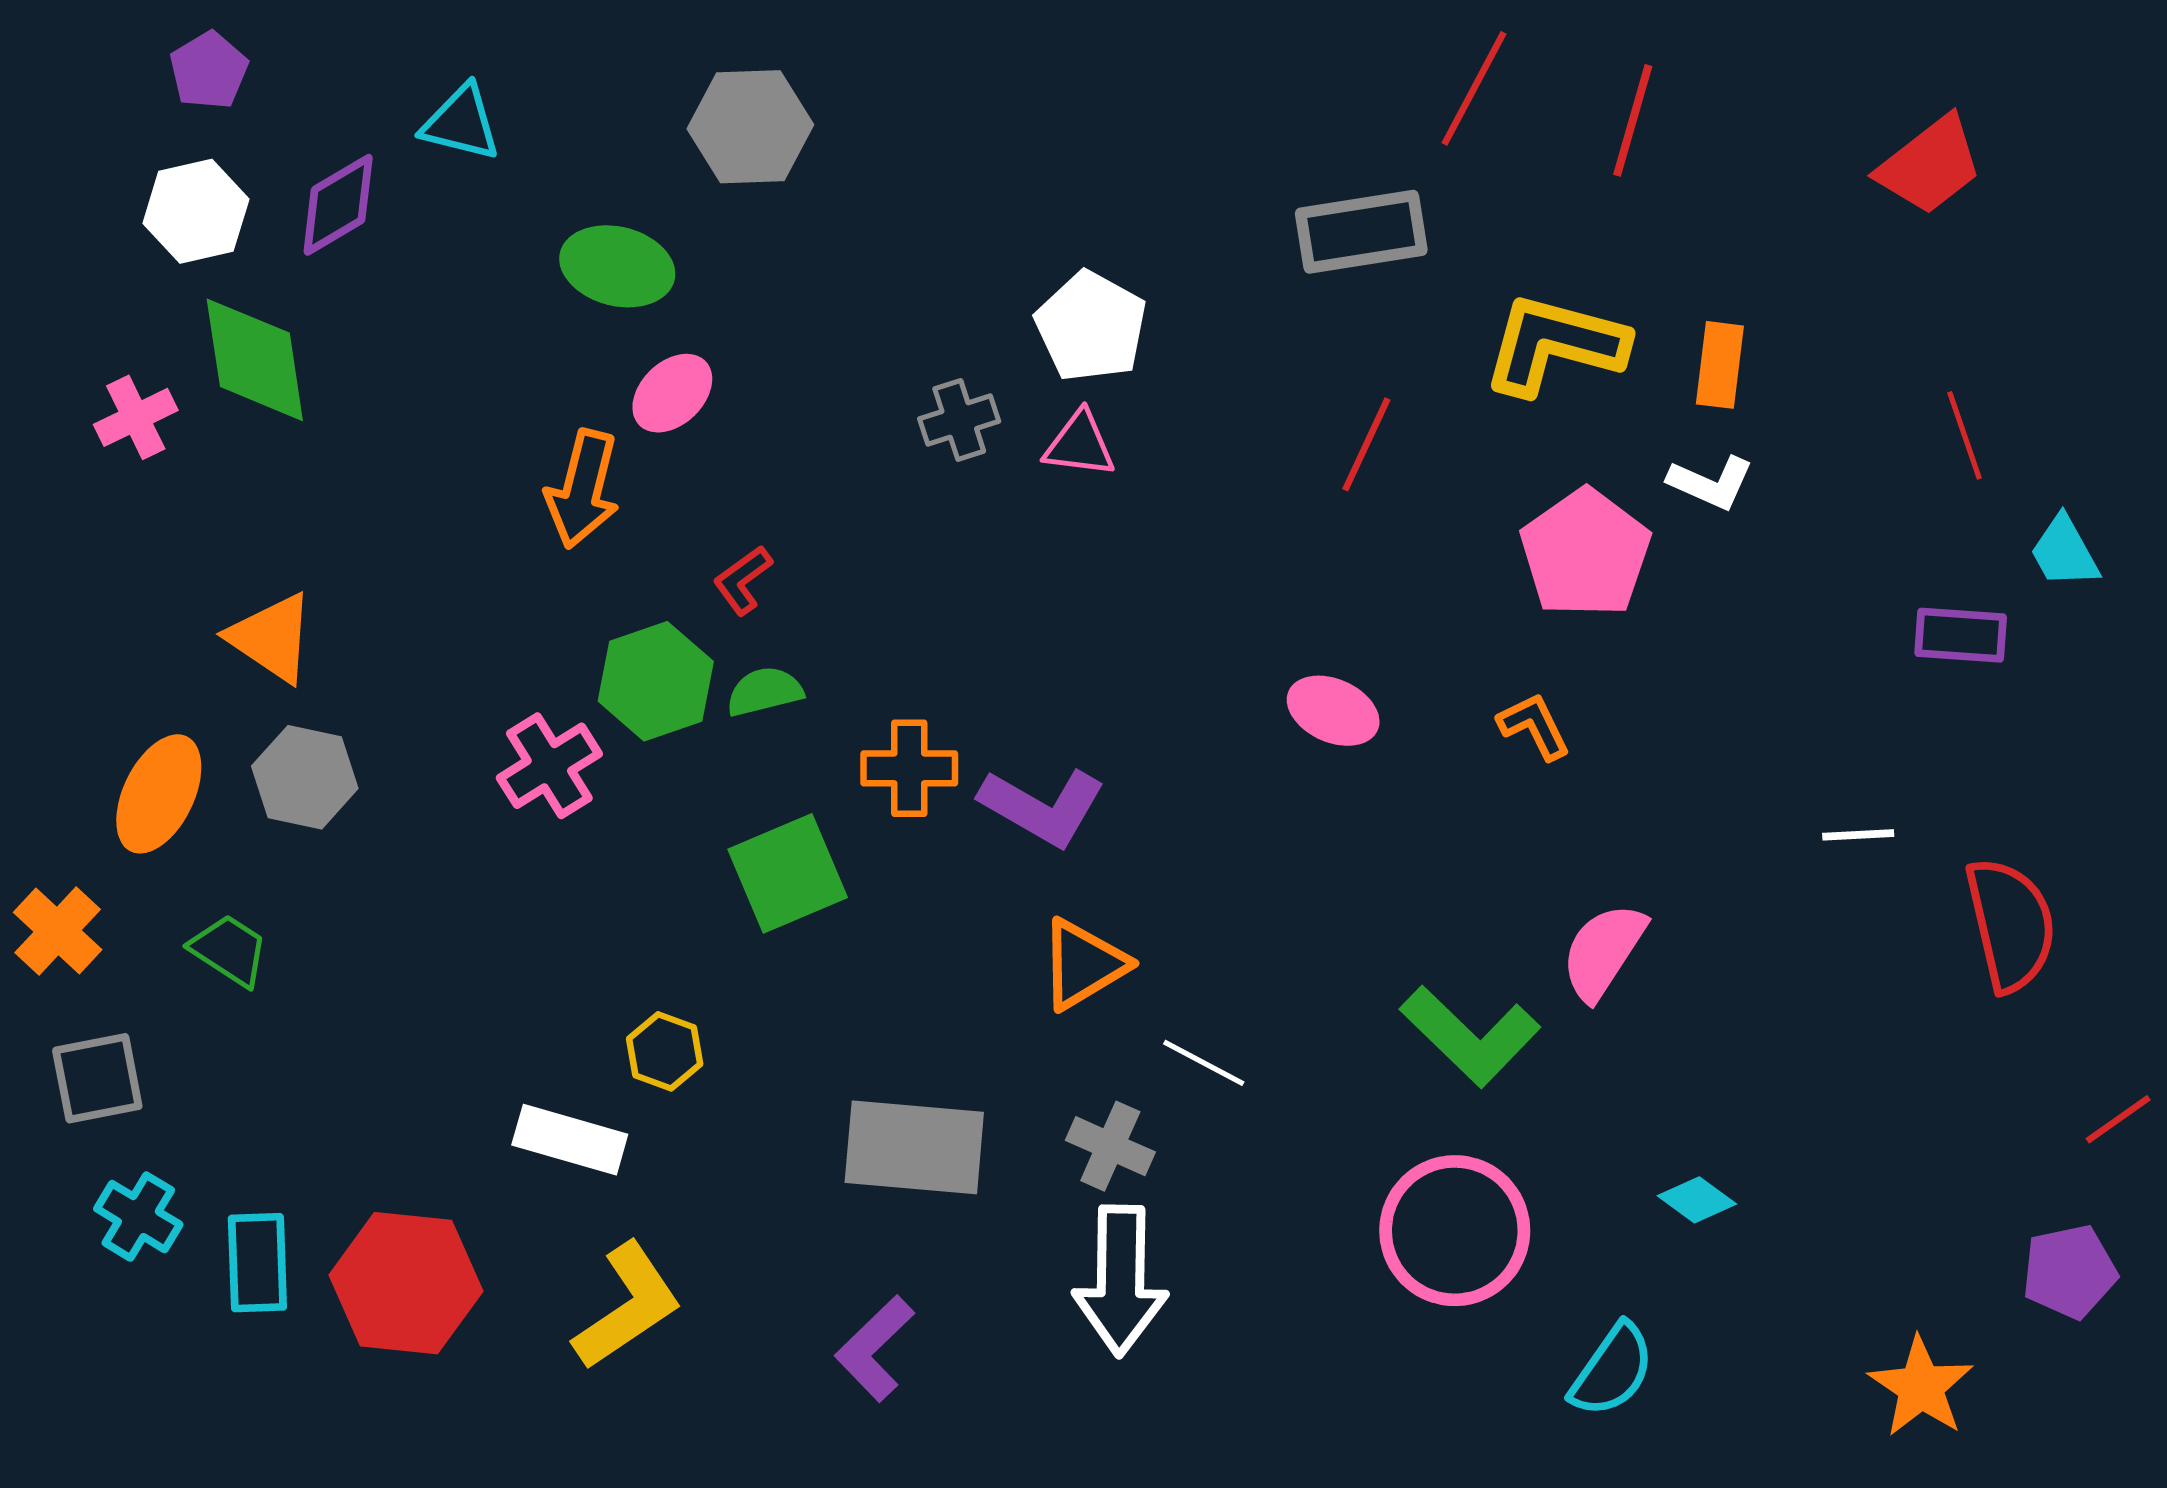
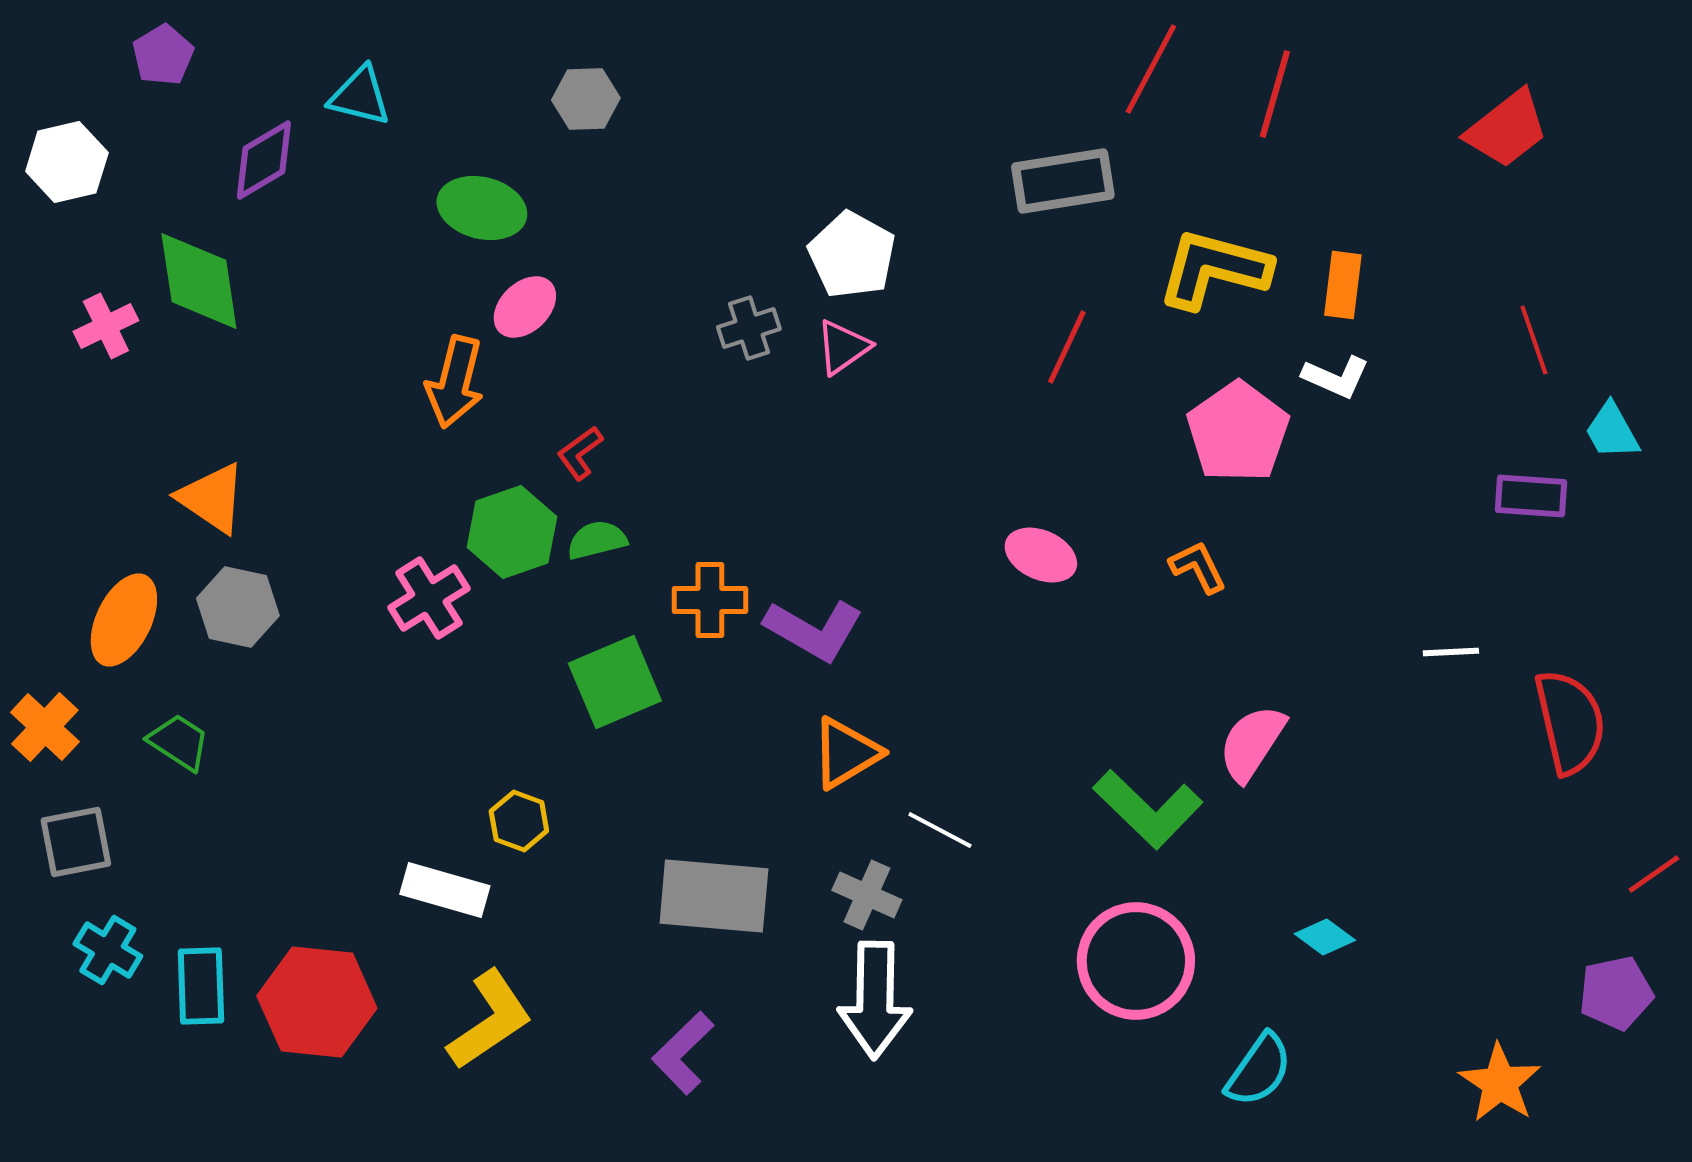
gray hexagon: (750, 127) -> (586, 99), size x0.7
white hexagon: (196, 211) -> (67, 162), moved
pink triangle: (1080, 444) -> (843, 347), turned -42

